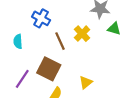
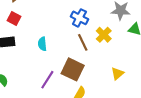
blue cross: (41, 18) -> (79, 18), moved
yellow triangle: (86, 82) -> (117, 74), moved

